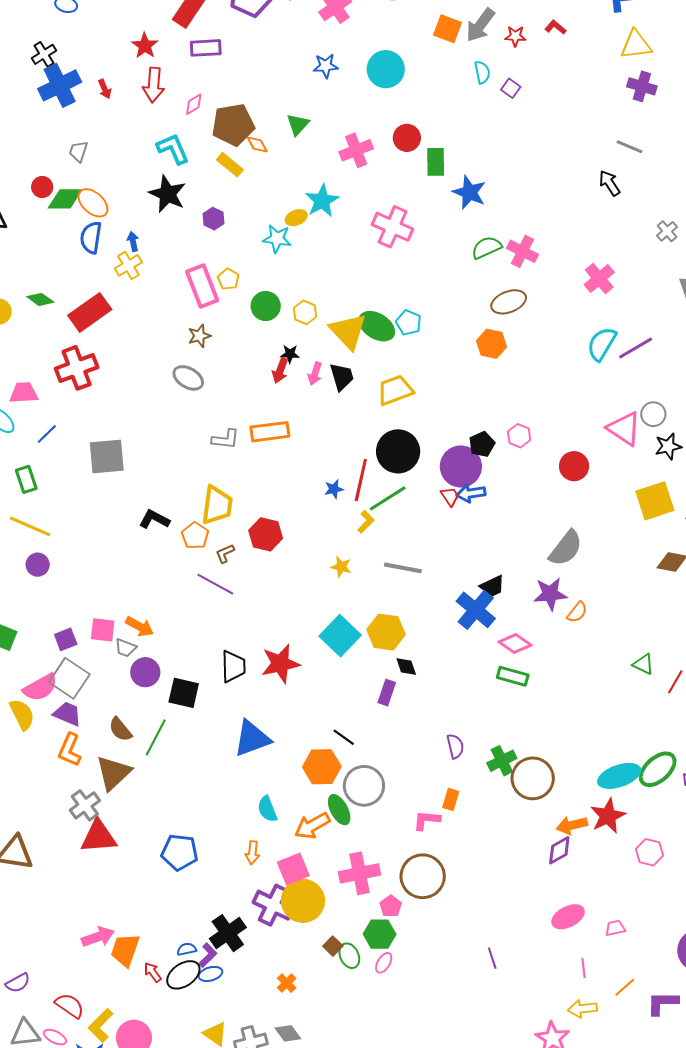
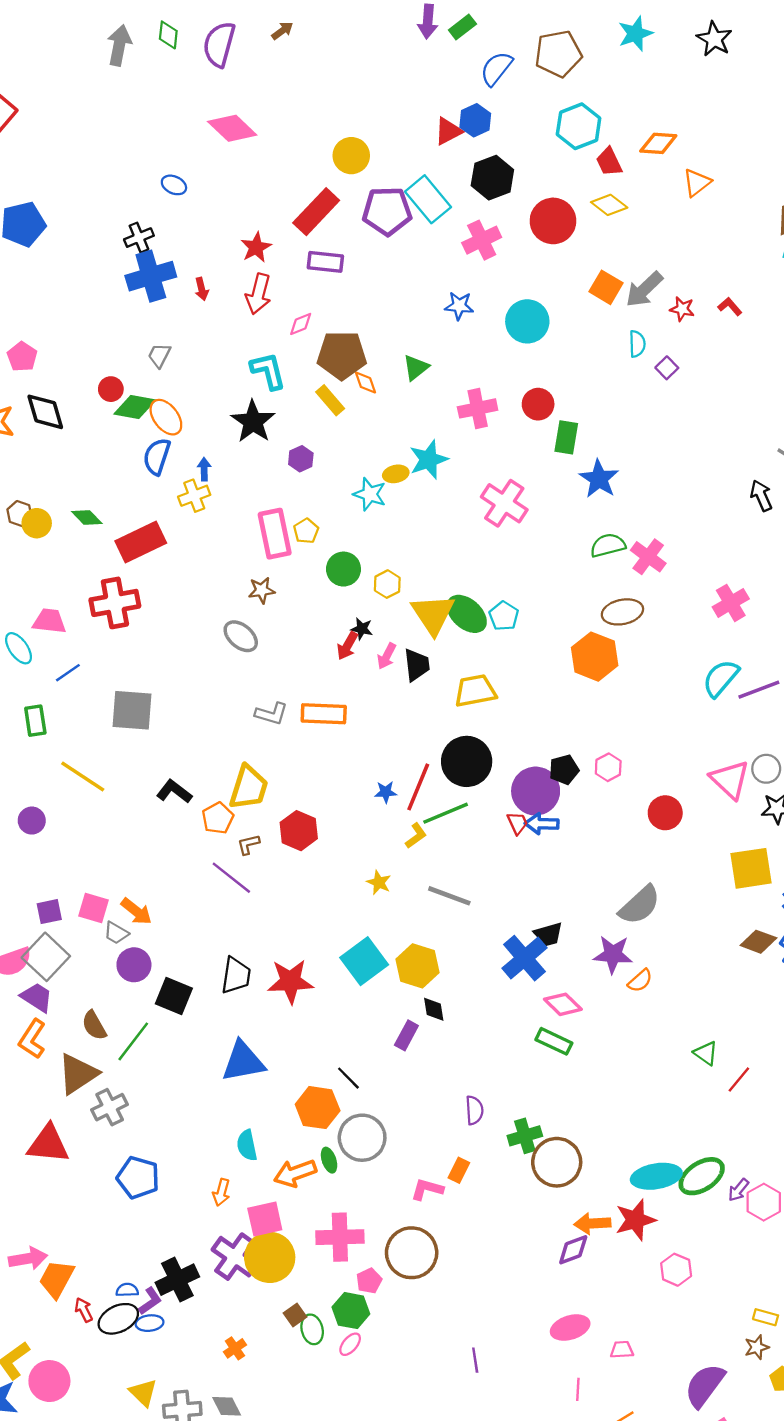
orange hexagon: (491, 344) -> (595, 657), size x1.4
yellow line: (30, 526) -> (83, 776), moved
gray cross: (85, 805) -> (110, 1107), moved
green ellipse: (339, 810) -> (329, 1160), size x0.7

